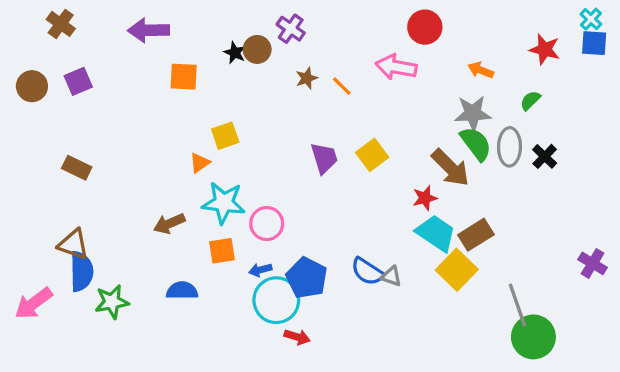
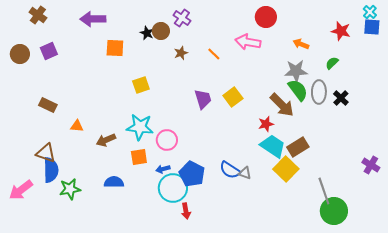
brown star: (307, 78) -> (181, 53), moved
orange triangle: (200, 163) -> (77, 126), moved, turned 40
red arrow: (297, 337) -> (186, 211), turned 63

